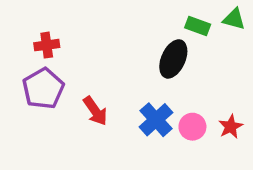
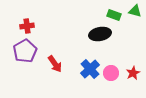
black ellipse: (173, 59) -> (100, 34), turned 55

